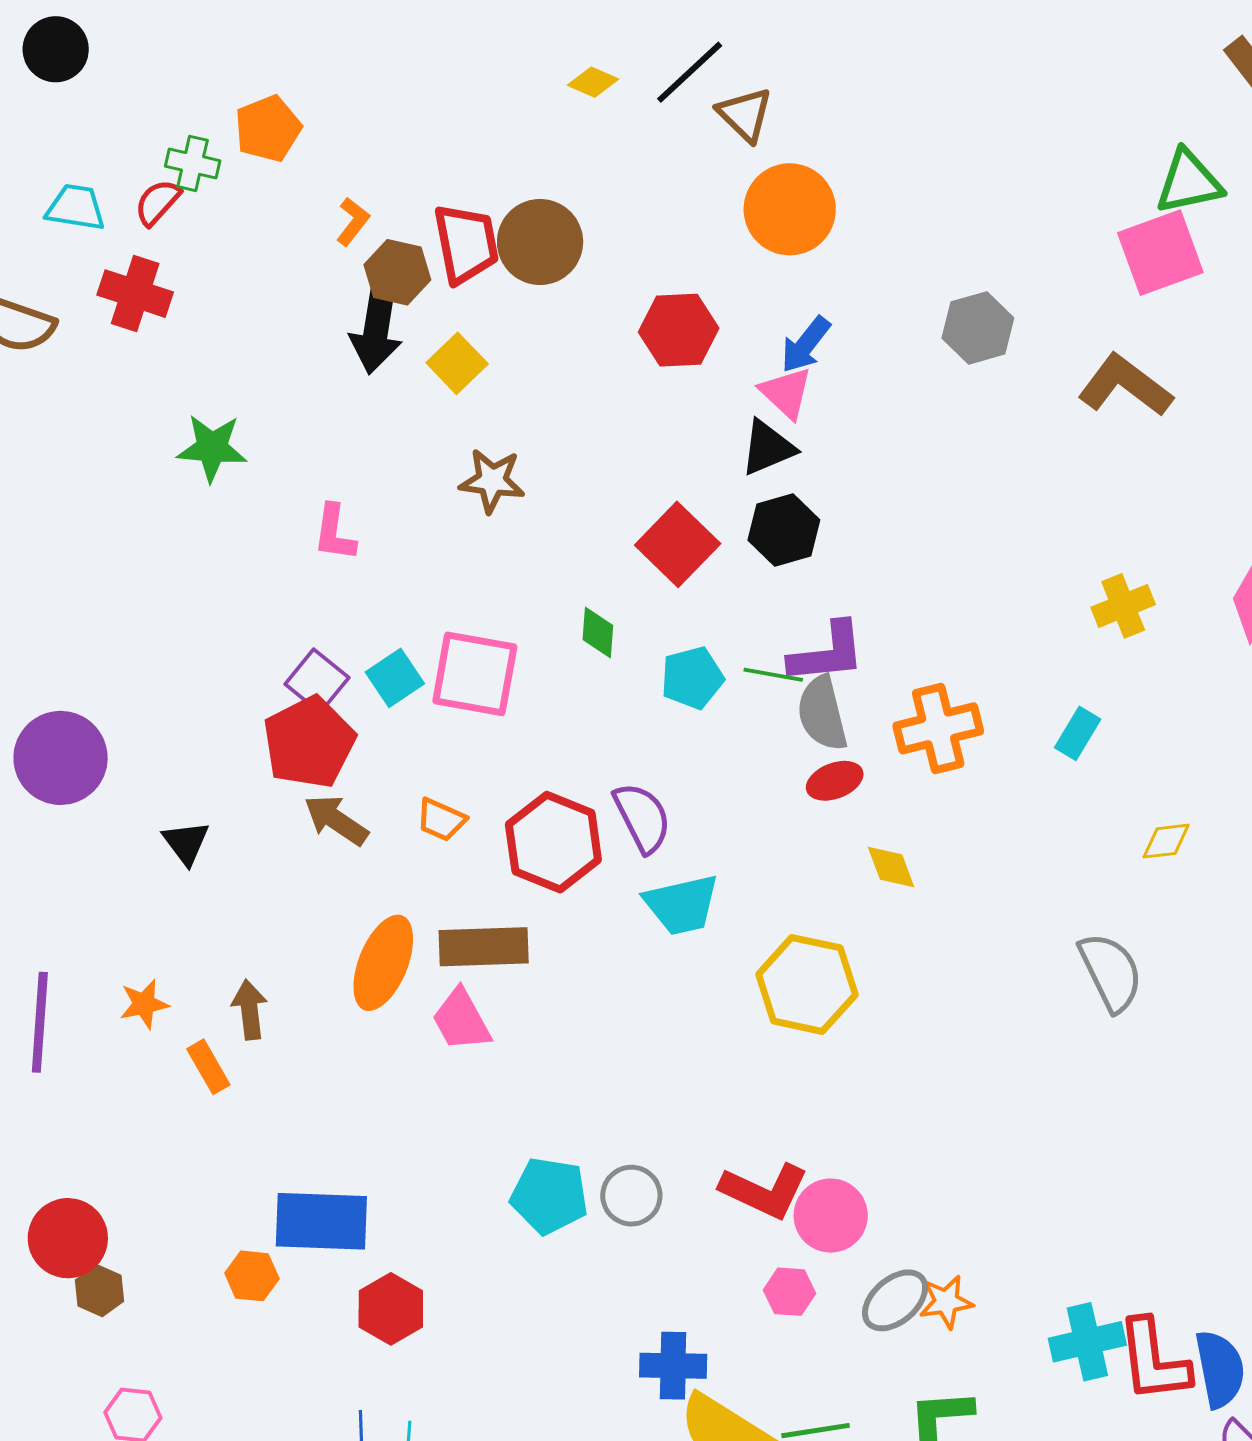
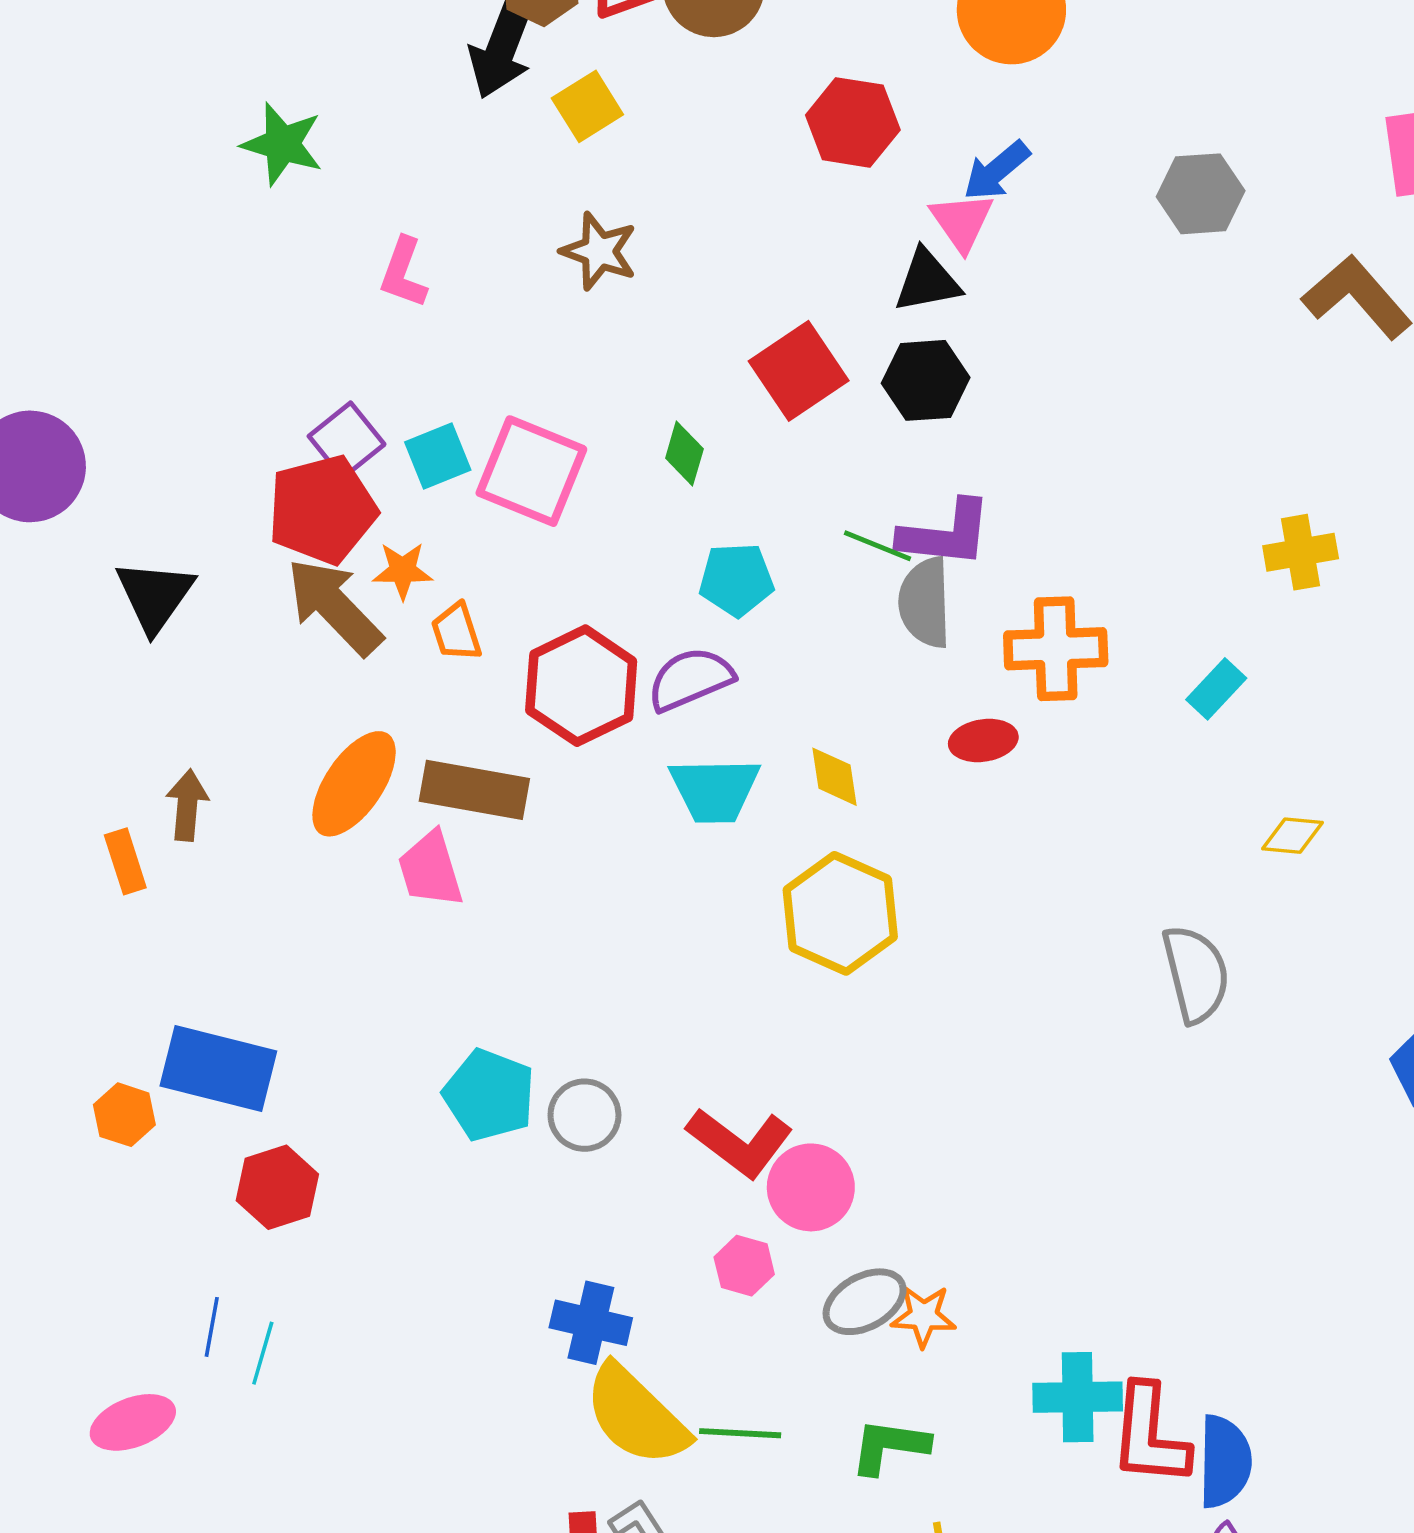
cyan pentagon: (692, 678) -> (736, 580), moved
red ellipse: (835, 781) -> (983, 740), moved
purple semicircle: (642, 818) -> (690, 679), turned -98
brown arrow: (336, 820) -> (334, 606), size x1.4
orange trapezoid: (441, 820) -> (456, 632), turned 36
black triangle: (186, 843) -> (155, 596), size x1.4
yellow diamond: (891, 867) -> (835, 777), moved
orange star: (144, 1004) -> (403, 571), moved

